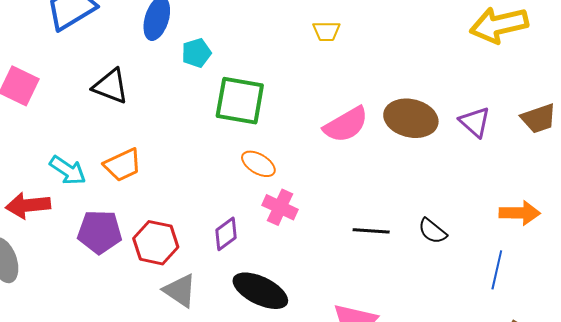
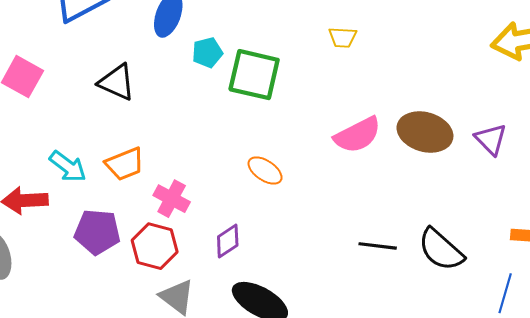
green square: (240, 101) -> (254, 75), moved
pink cross: (280, 207) -> (172, 199), moved
black semicircle: (432, 231) -> (441, 250), size x1.6

